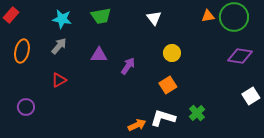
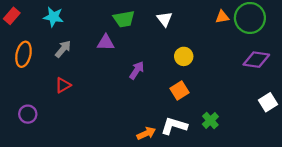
green trapezoid: (101, 16) -> (124, 19), moved
cyan star: (62, 19) -> (53, 17), moved
purple triangle: (99, 55) -> (106, 43), moved

